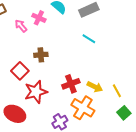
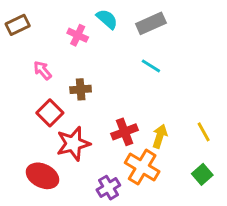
pink arrow: (21, 26) -> (42, 70), moved
yellow arrow: (95, 87) -> (160, 136), turned -98
yellow line: (117, 91) -> (204, 132), moved

